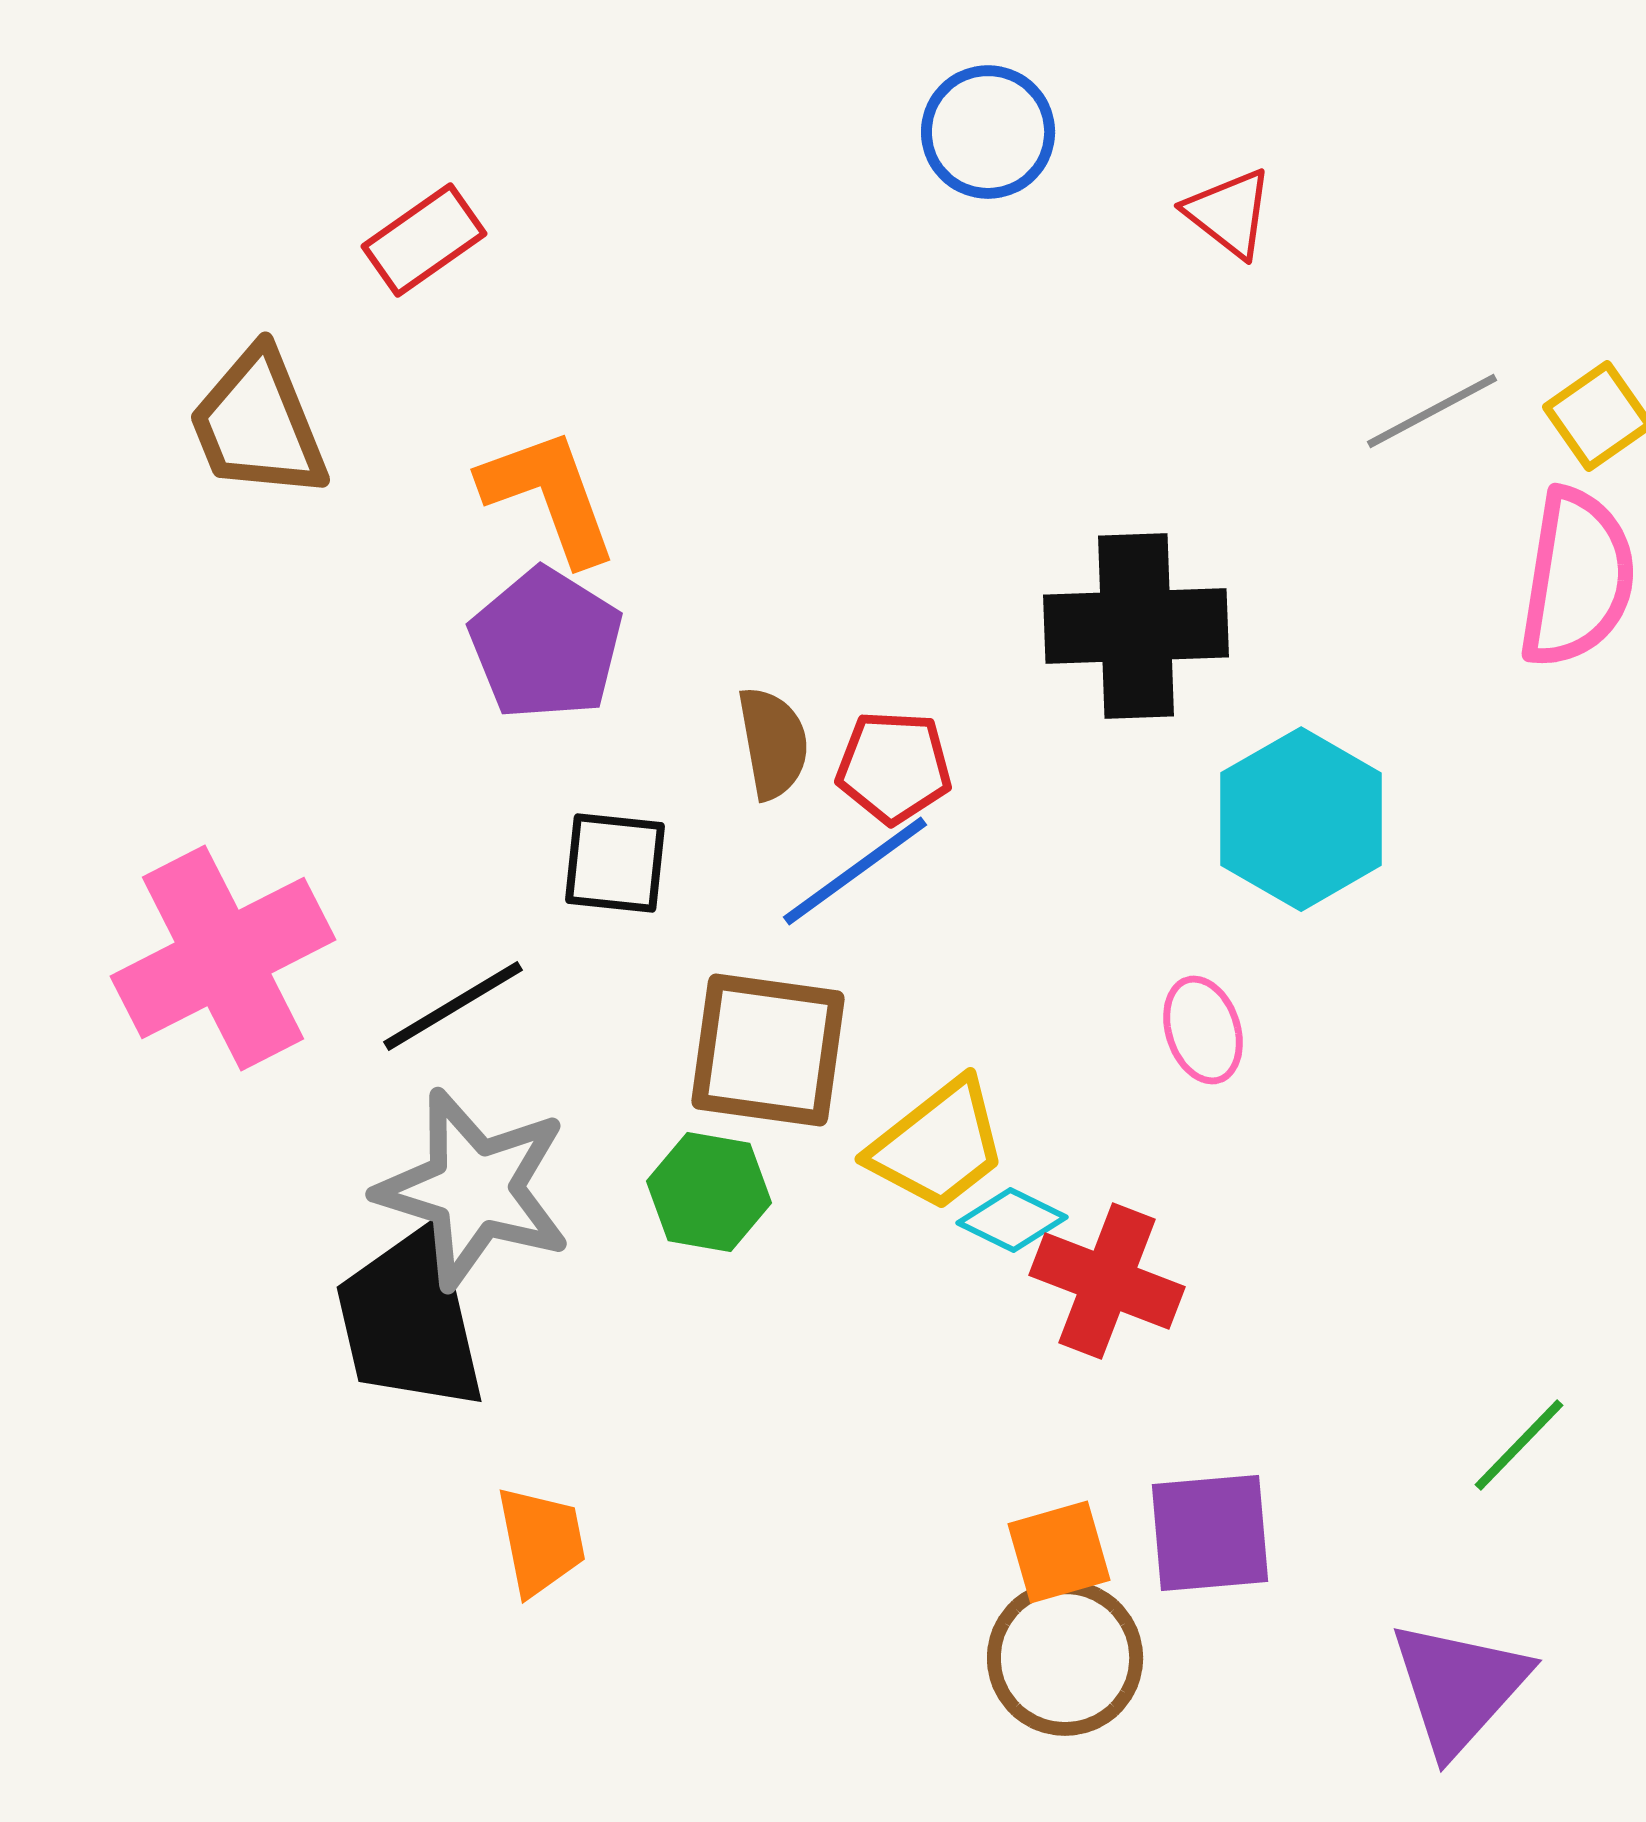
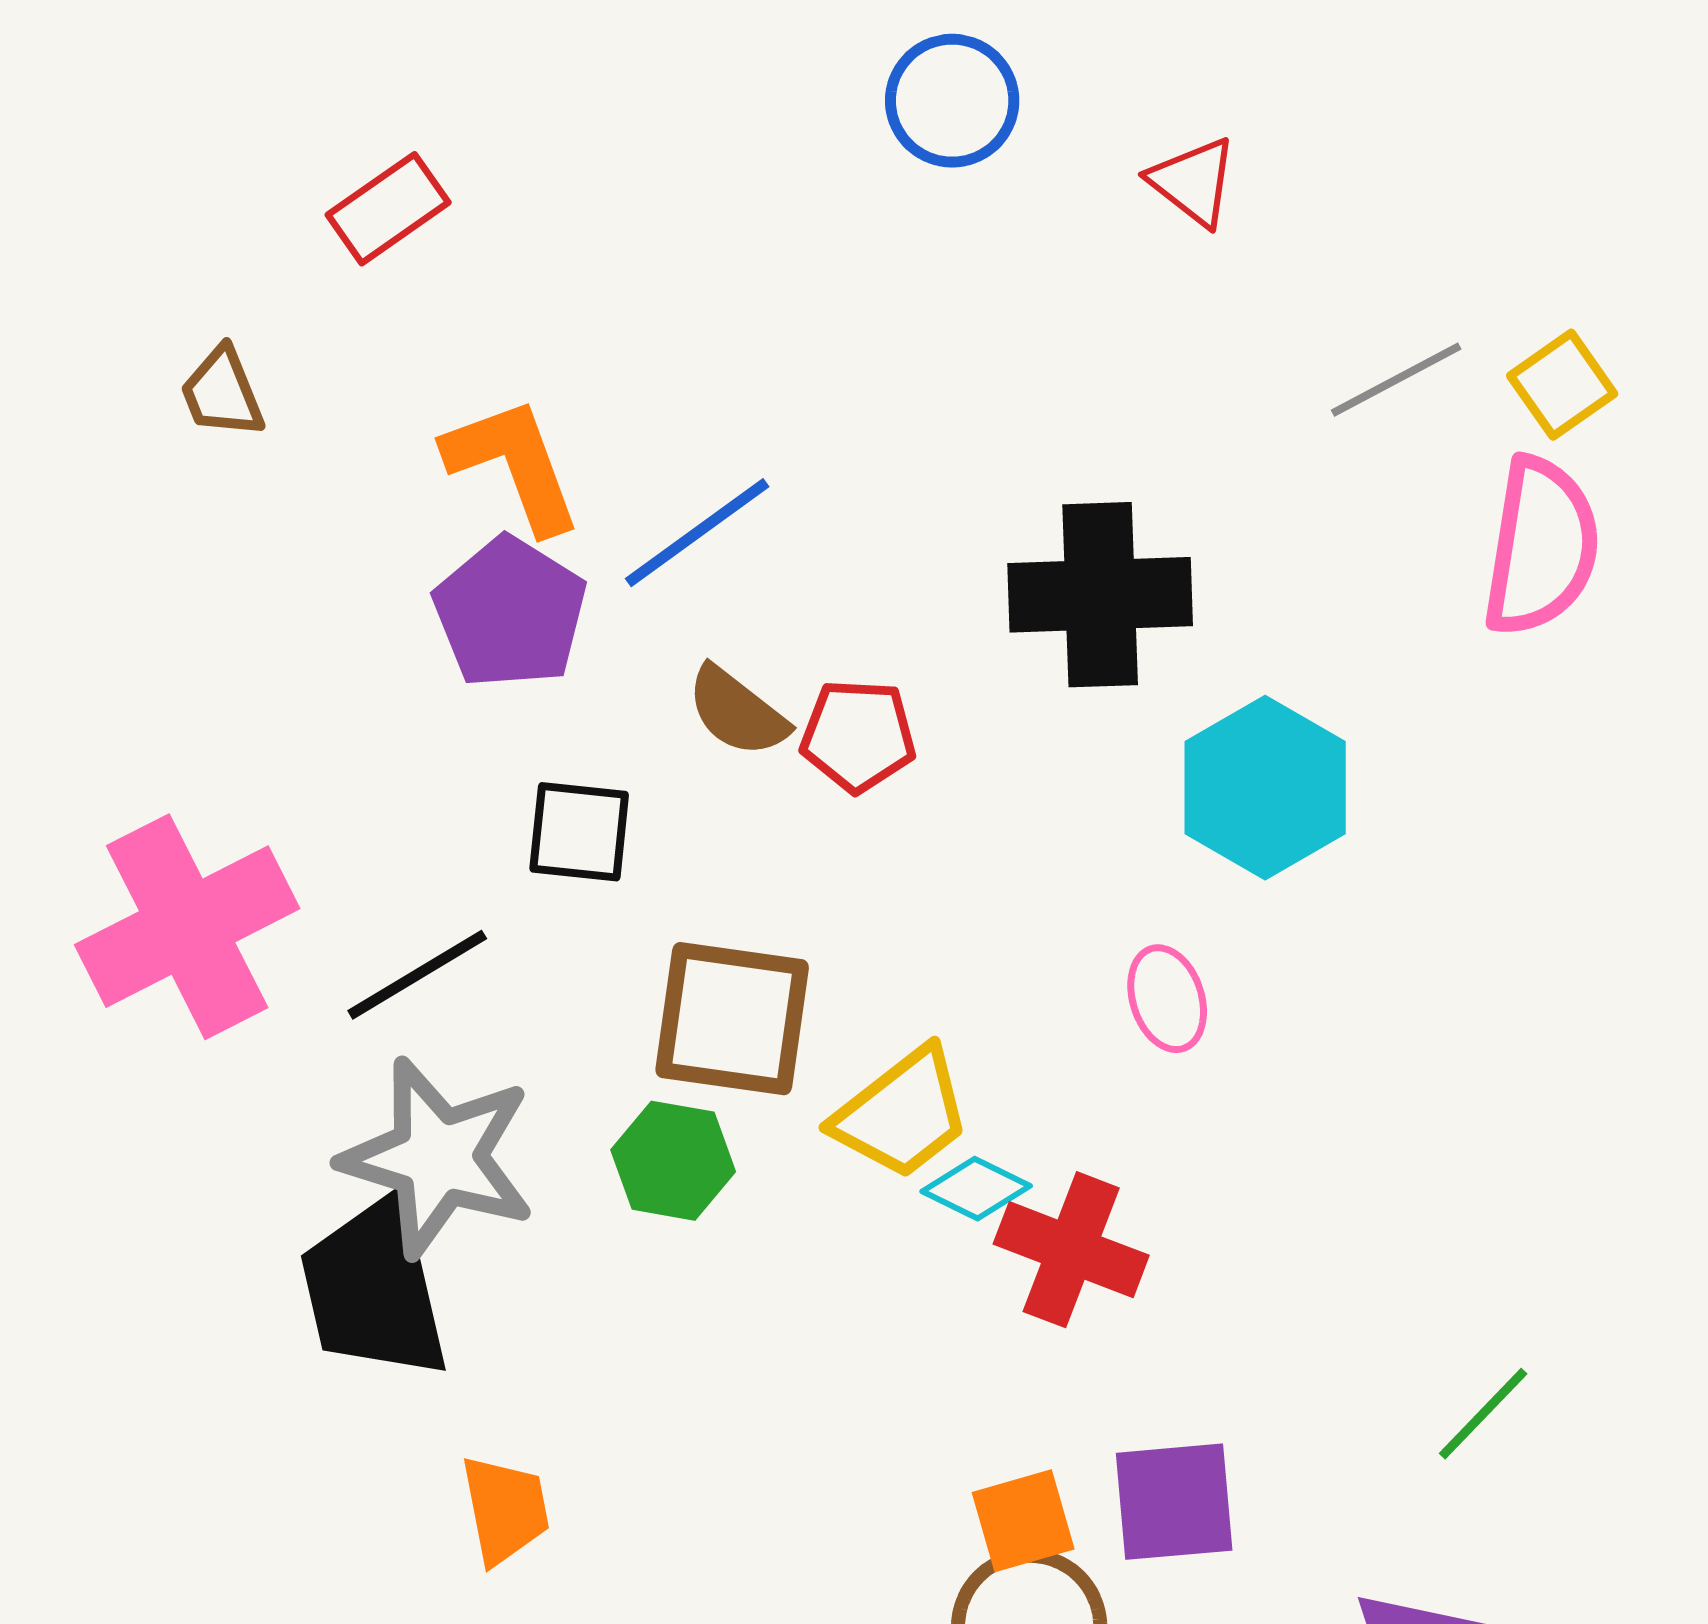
brown trapezoid: (258, 424) -> (222, 393), size x0.6
brown semicircle: (773, 743) -> (737, 712), turned 138
blue line: (855, 871) -> (697, 533), moved

